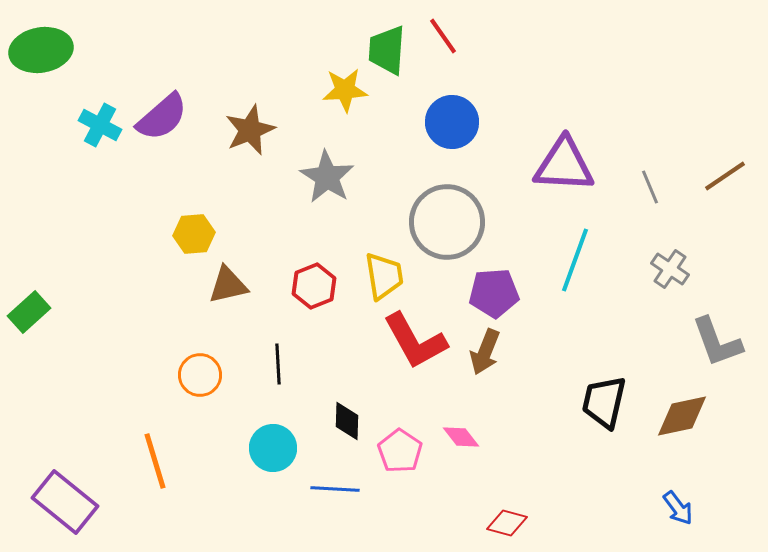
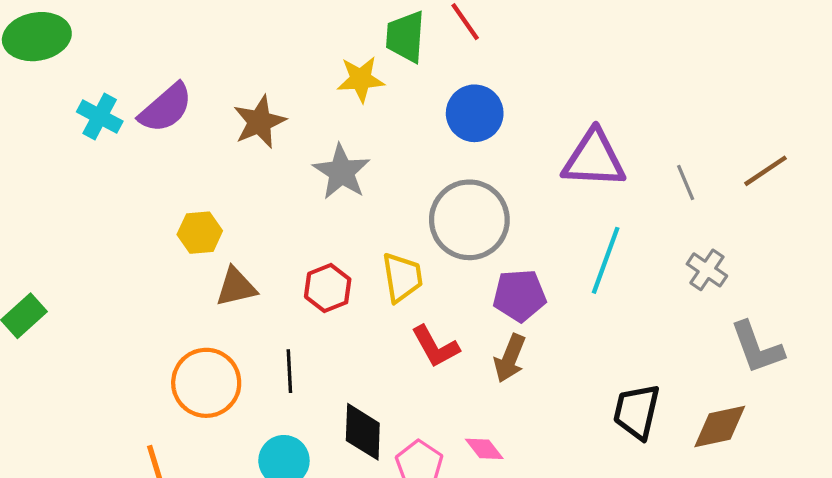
red L-shape: (415, 341) -> (435, 347), size x0.7
orange circle: (200, 375) -> (206, 383), size x1.5
black diamond: (347, 421) -> (363, 432), size x1.4

